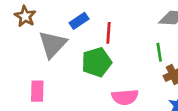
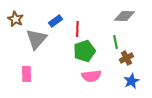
green pentagon: (97, 62) -> (84, 51), moved

